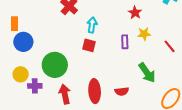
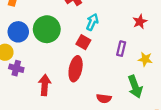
yellow star: (144, 34) -> (145, 59), moved
blue circle: (23, 42) -> (18, 32), moved
green circle: (55, 65) -> (47, 29), moved
red ellipse: (95, 91) -> (76, 69), moved

